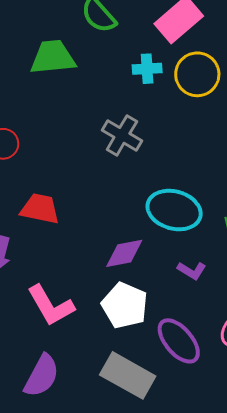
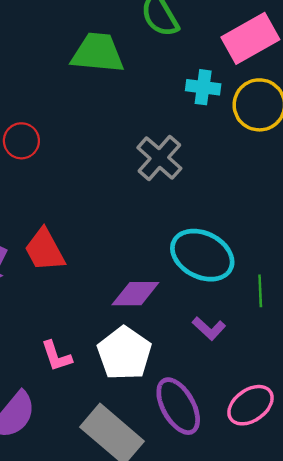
red trapezoid: (40, 209) -> (45, 250), moved, turned -141
pink L-shape: (51, 306) -> (56, 356), moved, size x0.6

